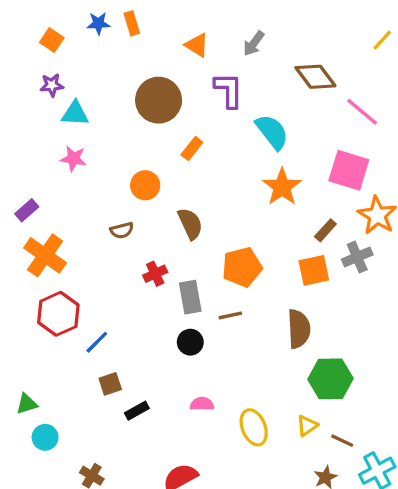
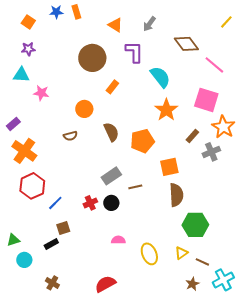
cyan triangle: (75, 113) -> (21, 75), moved
orange pentagon: (242, 267) -> (142, 141), moved
orange square: (314, 270) -> (169, 167), moved
red cross: (155, 274) -> (90, 203), moved
gray rectangle: (190, 297) -> (111, 176), turned 66
black rectangle: (137, 411) -> (51, 244), moved

